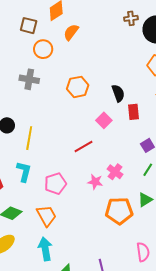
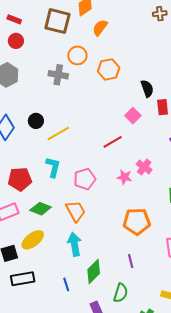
brown square: (29, 26) -> (57, 21), size x1.5
orange circle: (43, 49) -> (77, 55), moved
orange hexagon: (78, 87) -> (109, 69), moved
yellow line: (29, 138) -> (58, 133), turned 50
orange pentagon: (119, 211) -> (137, 222), moved

